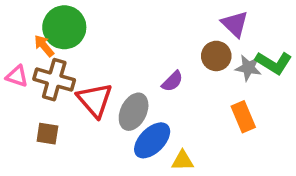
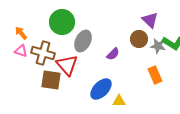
green circle: (64, 27) -> (62, 22), moved
orange arrow: (44, 46) -> (21, 33), moved
gray ellipse: (134, 112) -> (83, 41), moved
brown square: (47, 134) -> (51, 80), moved, size x1.5

